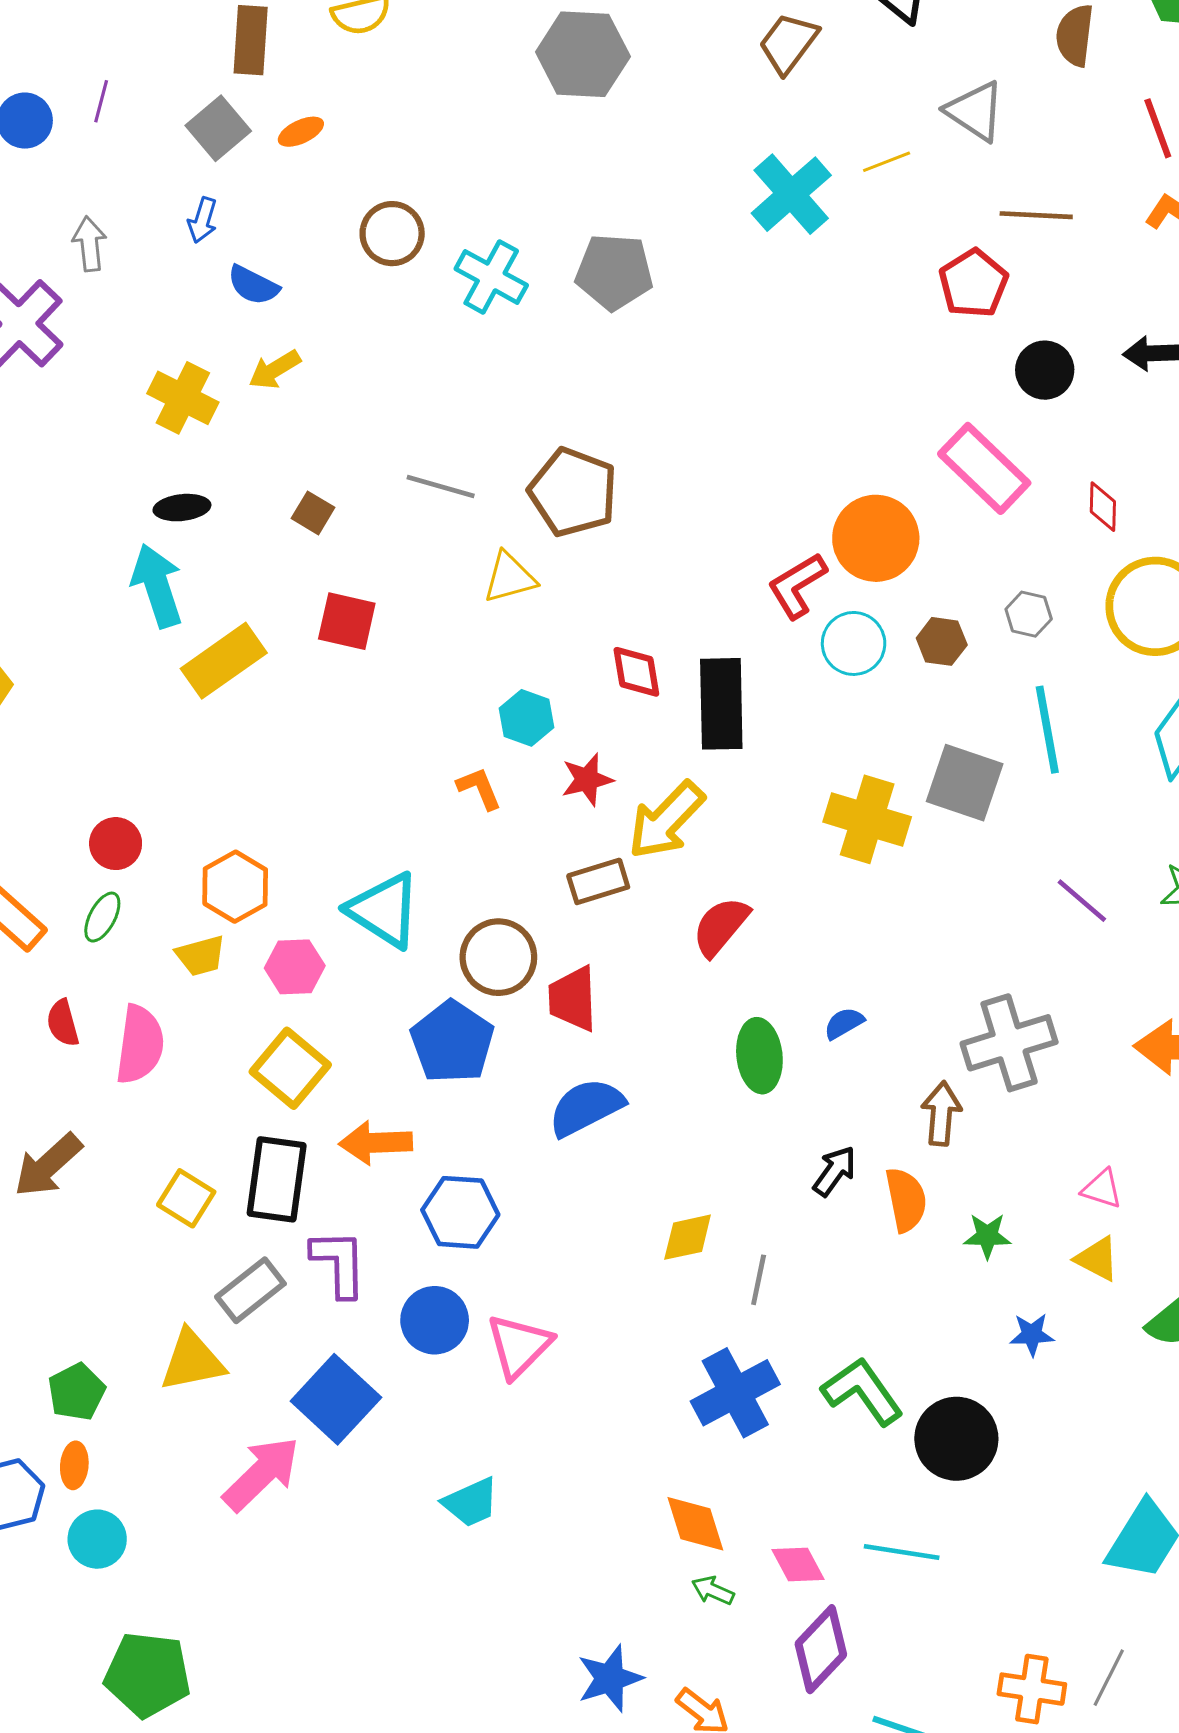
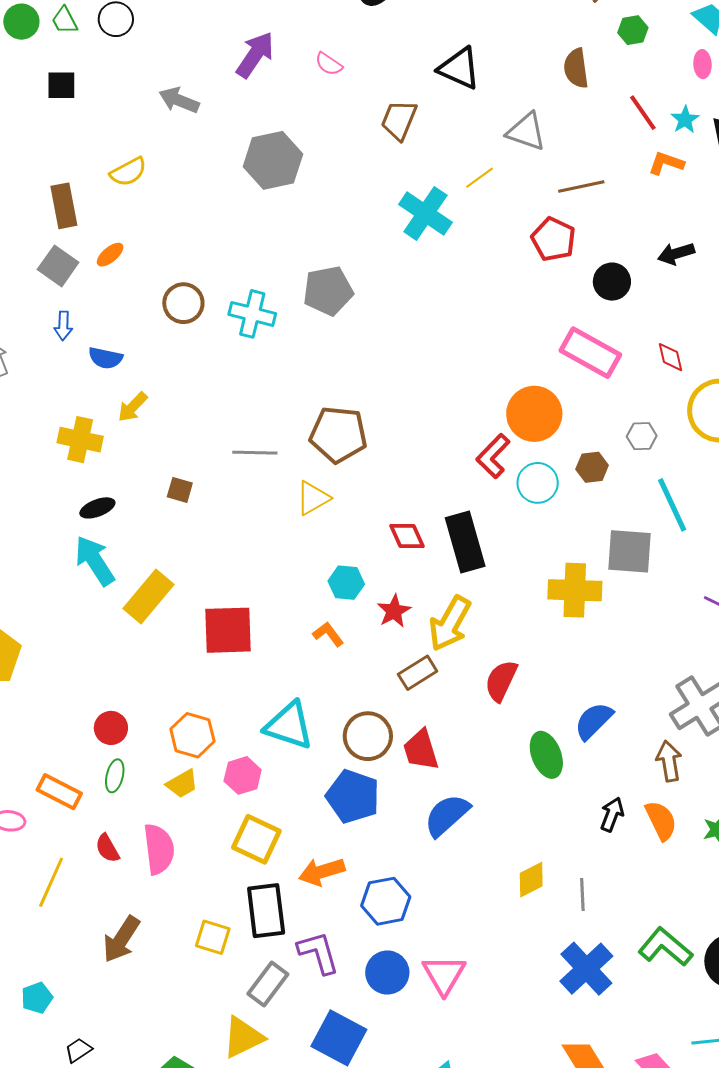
red square: (347, 621) -> (228, 630), moved, size x1.4
blue semicircle: (844, 1023) -> (594, 721), size x1.6

